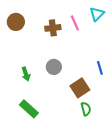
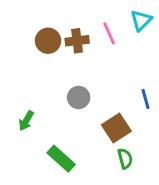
brown circle: (16, 22) -> (48, 41), moved
green arrow: (26, 74) -> (26, 121), moved, turned 48
green rectangle: (29, 109) -> (61, 159), moved

